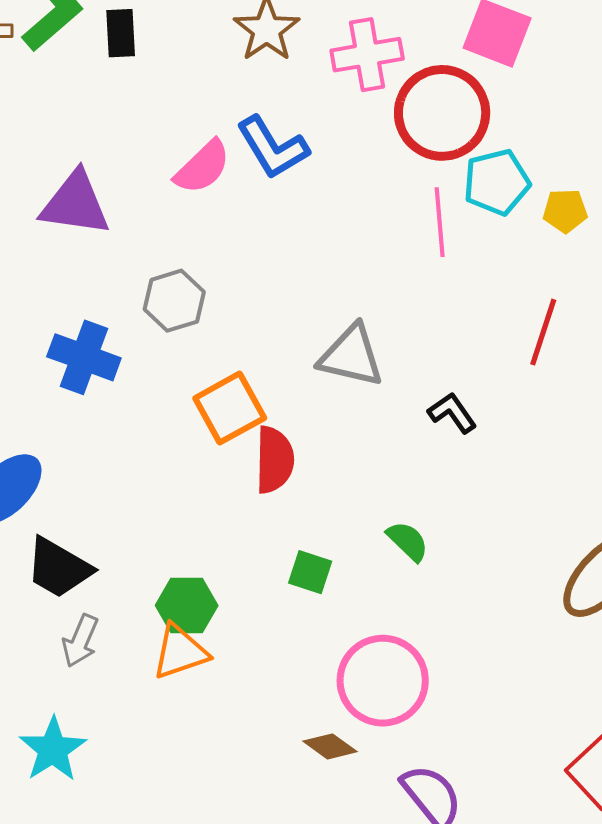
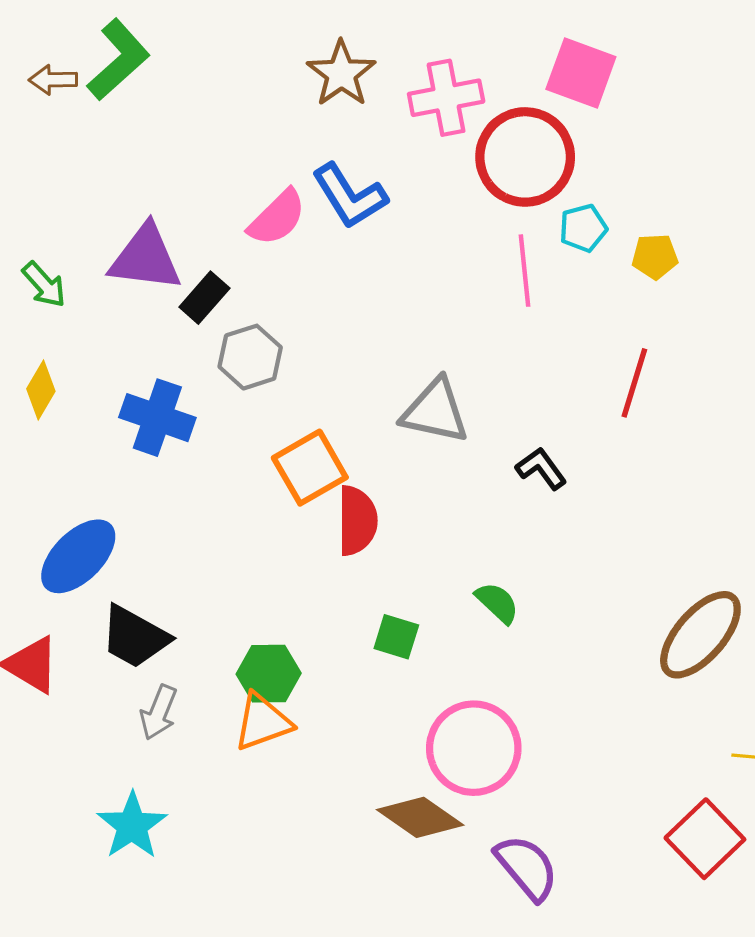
black rectangle: (121, 33) -> (204, 298), moved, turned 45
cyan pentagon: (497, 182) -> (583, 228), size x0.7
brown diamond: (330, 746) -> (420, 817), size x1.5

